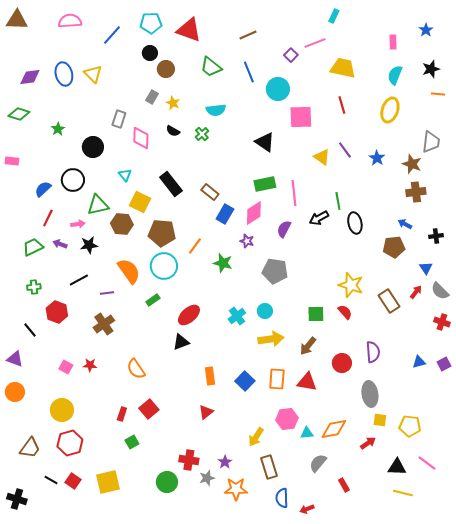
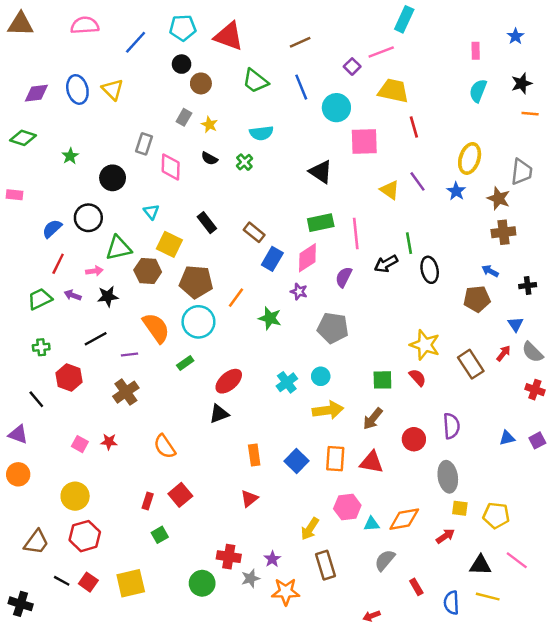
cyan rectangle: (334, 16) -> (404, 19), size x1.5
yellow trapezoid: (343, 68) -> (393, 91), moved
yellow ellipse: (390, 110) -> (470, 158), moved
black rectangle: (171, 184) -> (207, 223), size x0.7
blue semicircle: (282, 498) -> (451, 603), moved

